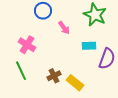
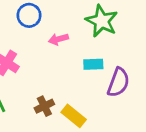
pink arrow: (64, 28) -> (58, 39), turned 112

